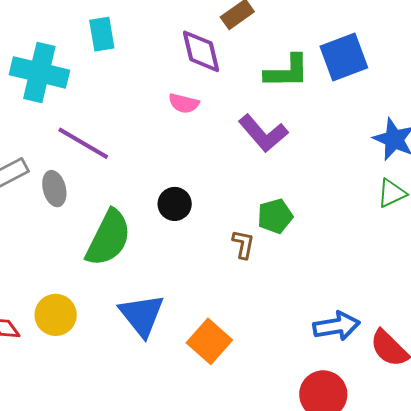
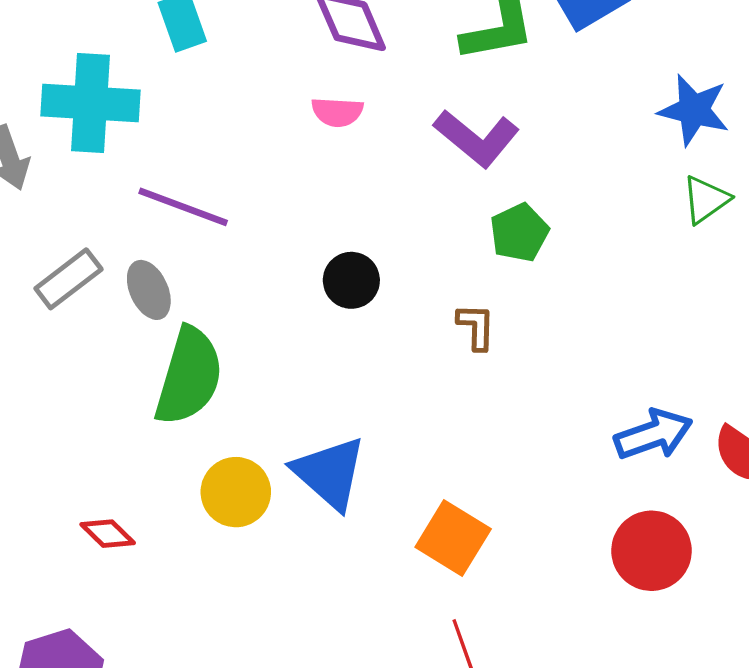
green pentagon: (275, 216) -> (519, 233), moved
green semicircle: (108, 238) -> (189, 376), moved
yellow circle: (56, 315) -> (236, 492), moved
orange square: (209, 341) -> (453, 538), moved

